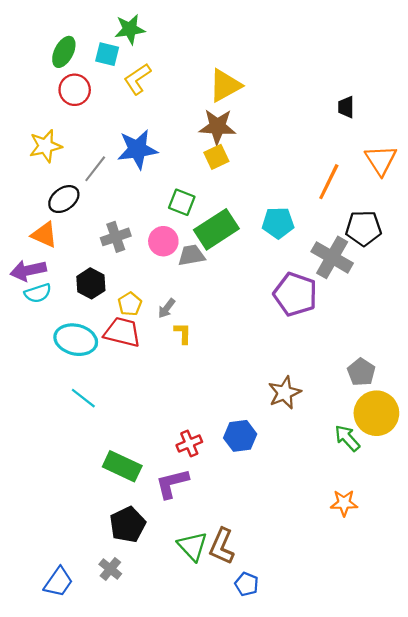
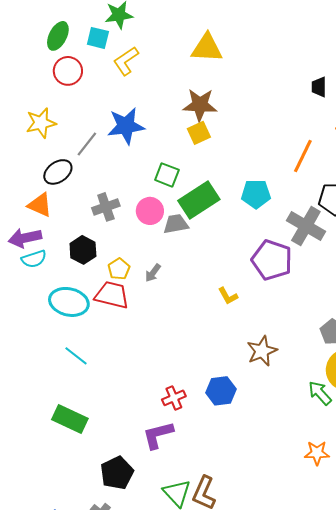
yellow triangle: (225, 85) -> (207, 48), moved, turned 32
yellow L-shape: (183, 333) -> (228, 296), moved, turned 150
green rectangle: (122, 466) -> (70, 419), moved

